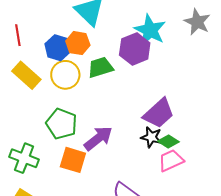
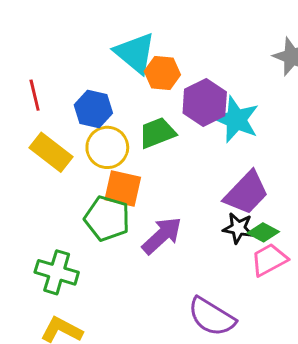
cyan star: (150, 30) -> (236, 119), moved
orange hexagon: (78, 43) -> (162, 73), moved
orange square: (73, 160) -> (123, 189), moved

